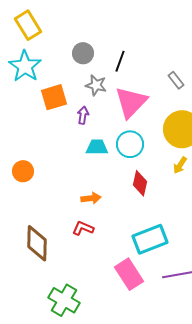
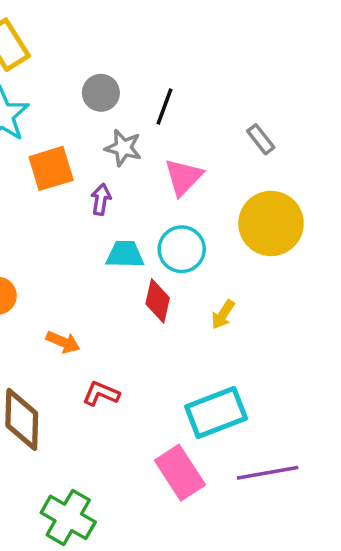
pink triangle: (131, 102) -> (183, 177), size x0.7
yellow arrow: (180, 165) -> (223, 315), moved
red diamond: (140, 183) -> (158, 301), moved
orange arrow: (91, 198) -> (63, 342), moved, turned 30

